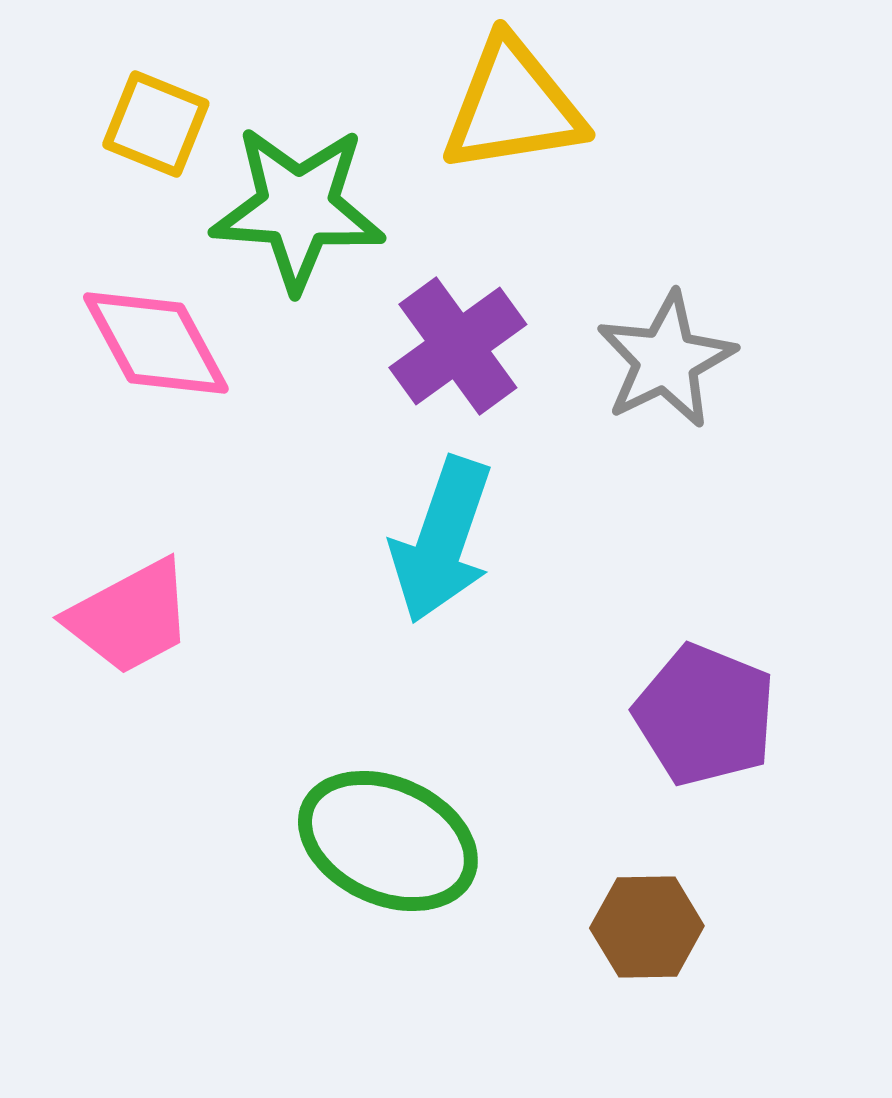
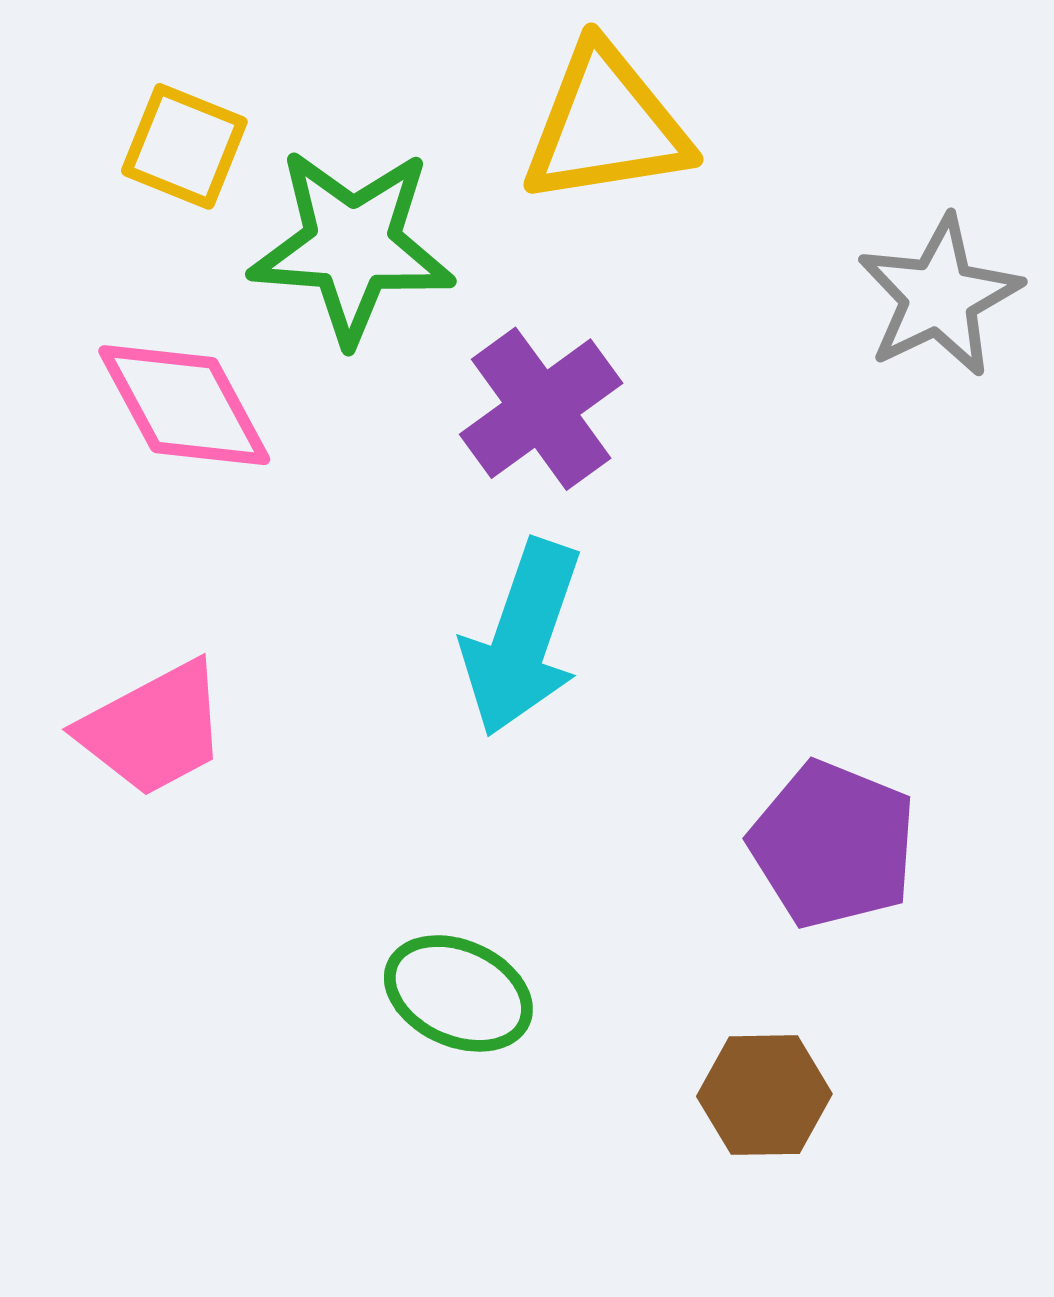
gray star: (666, 360) -> (939, 296), moved
green ellipse: (388, 841) -> (458, 993), size x0.7

